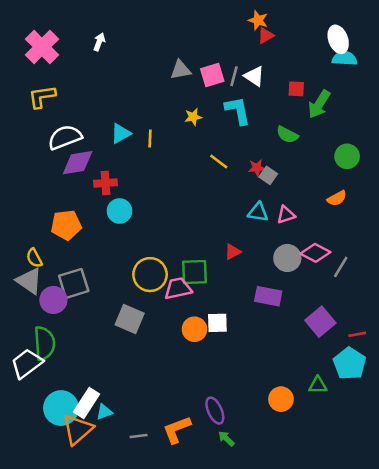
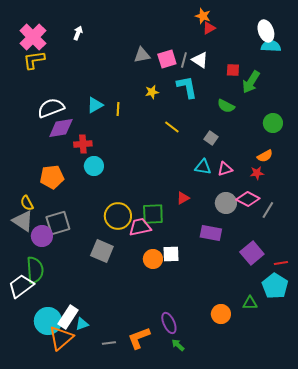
yellow L-shape: (42, 97) -> (34, 60), moved
red star: (257, 168) -> (257, 173), moved

